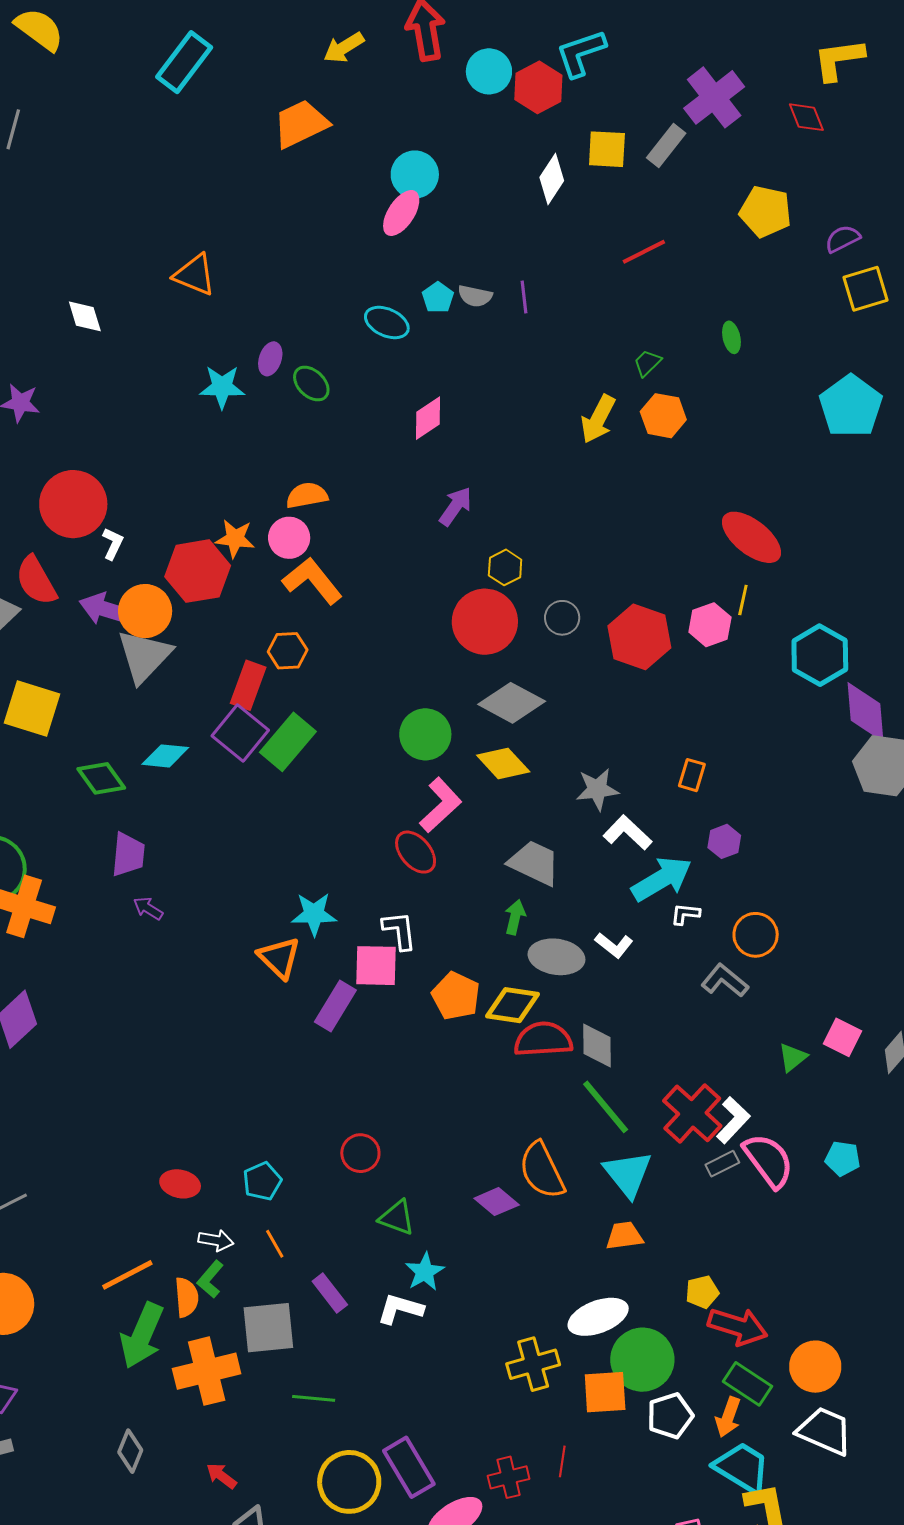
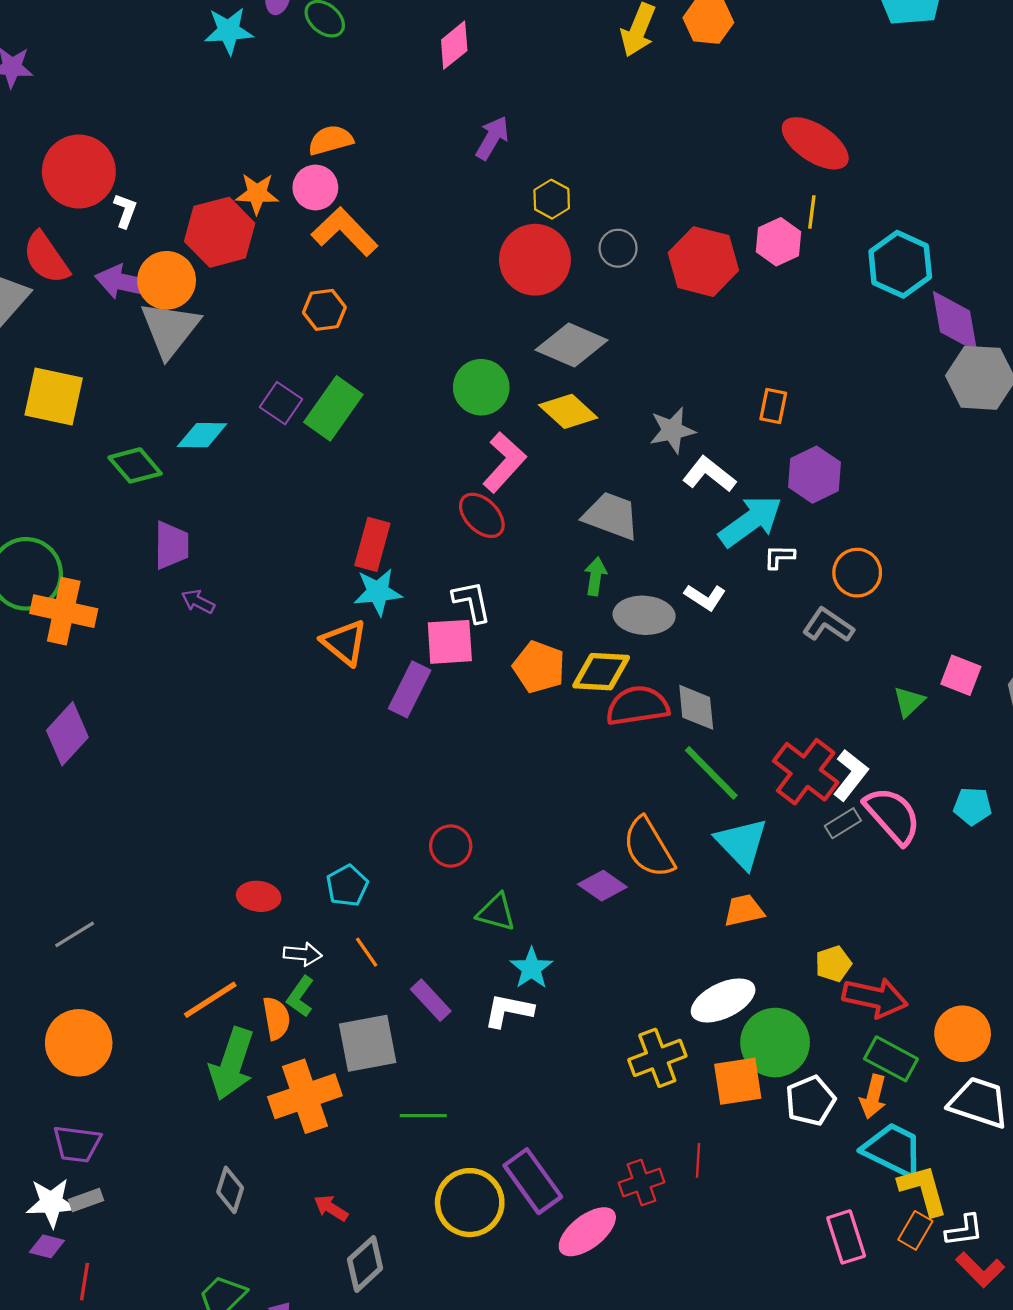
red rectangle: (248, 685) -> (372, 544), moved
purple square: (240, 733) -> (281, 403), size x0.7
purple hexagon: (724, 841) -> (815, 475), size x1.5

